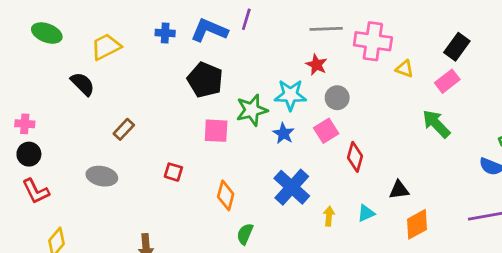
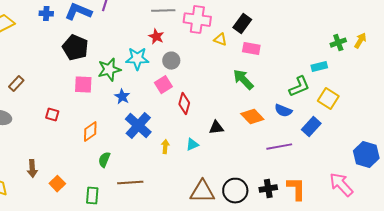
black rectangle: (457, 47) -> (242, 24), moved
pink rectangle: (447, 81) -> (251, 49), turned 48
blue star: (283, 133) -> (122, 97), moved
orange diamond: (226, 195) -> (90, 132), turned 40
orange diamond: (417, 224) -> (252, 117), moved, turned 75

